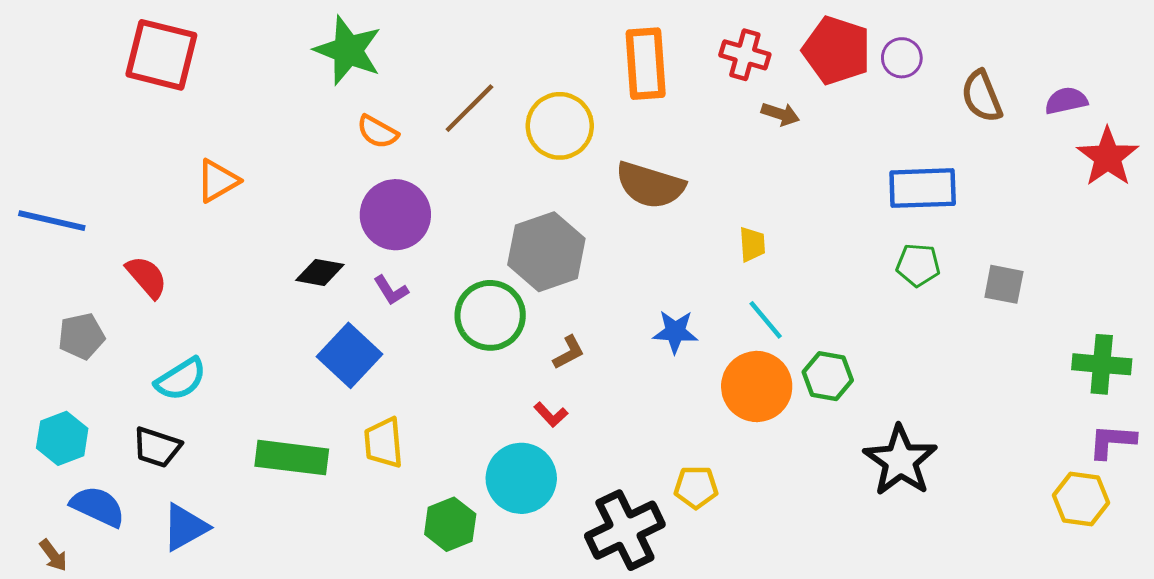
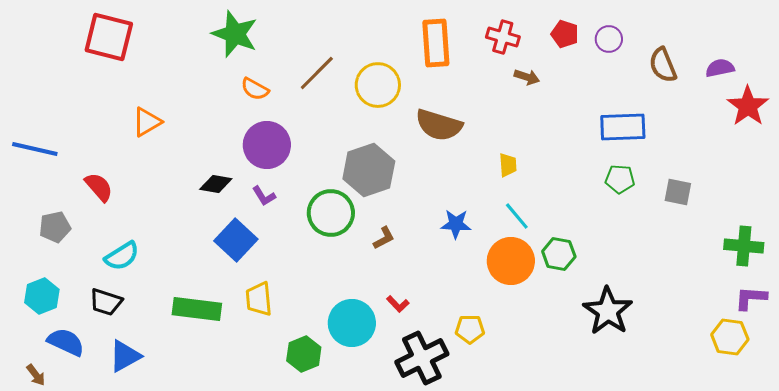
red pentagon: (837, 50) -> (565, 34), size x0.6
red L-shape: (551, 415) -> (398, 304), moved

